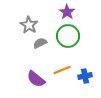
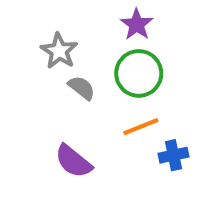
gray semicircle: (40, 43) -> (82, 88), turned 64
orange line: (62, 70) -> (141, 127), moved

